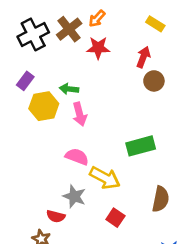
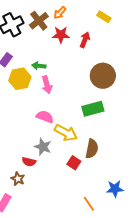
red arrow: (143, 57) -> (85, 40), moved
brown circle: (154, 81) -> (103, 76), moved, size x1.6
brown semicircle: (161, 199) -> (92, 149), moved

